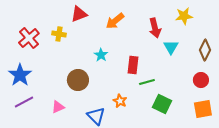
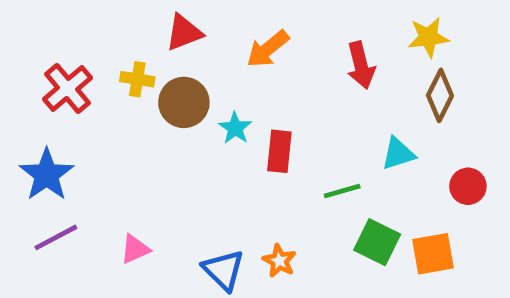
cyan triangle: (171, 47) -> (398, 154), moved, turned 42
brown diamond: (205, 50) -> (440, 95), moved
red rectangle: (133, 65) -> (279, 151), moved
brown circle: (78, 80) -> (184, 102), moved
orange star: (120, 101) -> (279, 261), moved
orange square: (203, 109) -> (433, 254), moved

